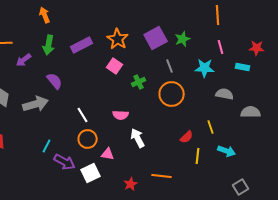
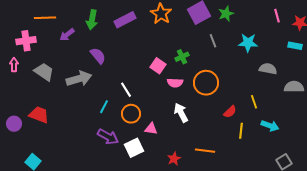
pink line: (221, 47) -> (277, 16), moved
pink square: (115, 66) -> (158, 66), moved
cyan rectangle: (243, 67) -> (295, 46), moved
orange circle: (172, 94) -> (206, 83), moved
pink semicircle: (121, 115) -> (175, 83), moved
cyan line: (47, 146) -> (104, 107), moved

